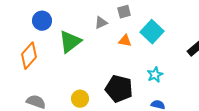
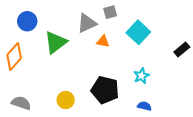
gray triangle: (101, 23) -> (87, 23), size x1.5
orange triangle: (125, 41) -> (103, 41), moved

